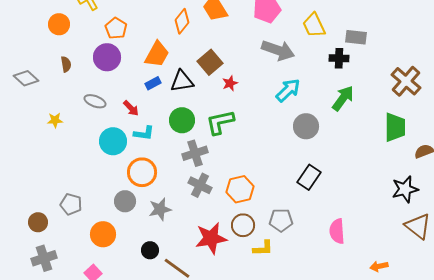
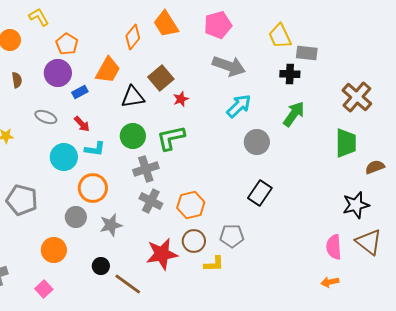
yellow trapezoid: (314, 25) -> (280, 36), moved
blue rectangle: (153, 83) -> (80, 92), moved
gray pentagon: (71, 204) -> (22, 200), moved, size x1.4
pink semicircle: (337, 231) -> (334, 247), moved

